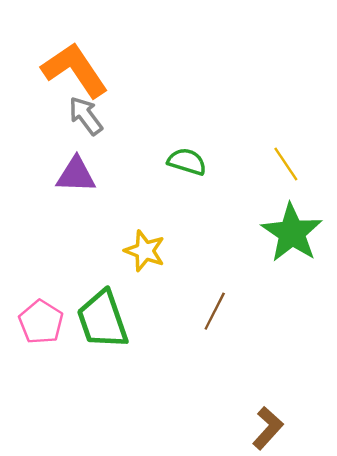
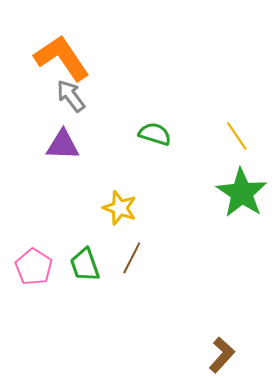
brown line: (215, 311) -> (132, 258), moved
green trapezoid: (103, 320) -> (85, 265), size x0.7

